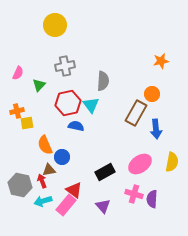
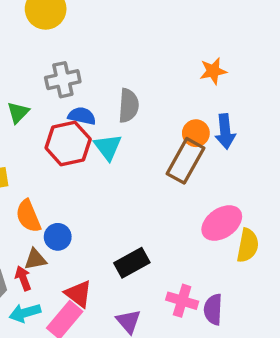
orange star: (161, 61) -> (213, 71), moved
orange circle: (152, 94) -> (196, 133), moved
blue semicircle: (76, 126) -> (82, 116), moved
blue arrow: (156, 129) -> (225, 131), moved
pink ellipse: (140, 164) -> (222, 223), moved

